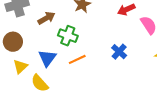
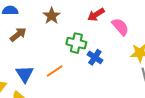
green cross: (68, 36) -> (76, 43), moved

